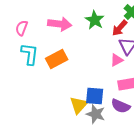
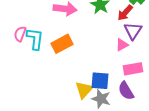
pink semicircle: (22, 28) -> (20, 34), moved
purple semicircle: (121, 106) -> (126, 91), turned 36

